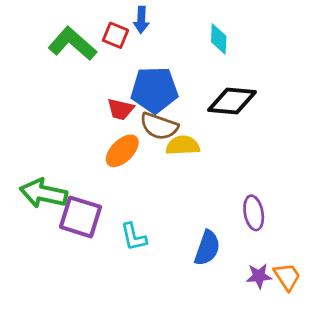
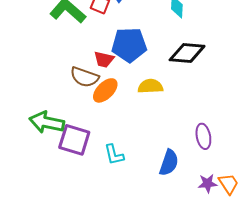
brown semicircle: (159, 126) -> (85, 77), moved

